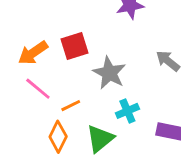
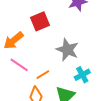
red square: (75, 46) -> (40, 21), moved

